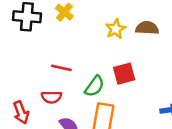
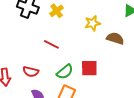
yellow star: (116, 29) -> (93, 23), moved
red line: (61, 68) -> (51, 44), moved

